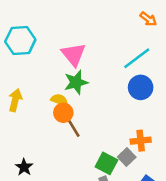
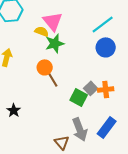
yellow semicircle: (60, 100) -> (42, 31), moved
gray square: (127, 157) -> (91, 88), moved
green square: (106, 163) -> (79, 97), moved

